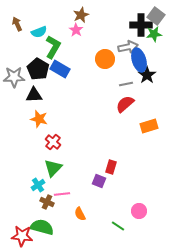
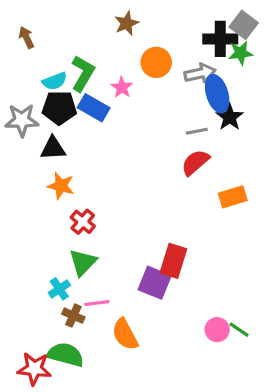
pink star: (76, 30) -> (122, 87), moved
cyan semicircle: (39, 32) -> (55, 81), moved
orange circle: (105, 59) -> (156, 62), moved
black pentagon: (38, 69) -> (59, 108), turned -30
red rectangle: (111, 167) -> (173, 261), size x1.5
purple square: (99, 181) -> (155, 283), size x1.5
orange semicircle: (80, 214) -> (125, 334), size x1.5
green line: (118, 226) -> (239, 330), moved

